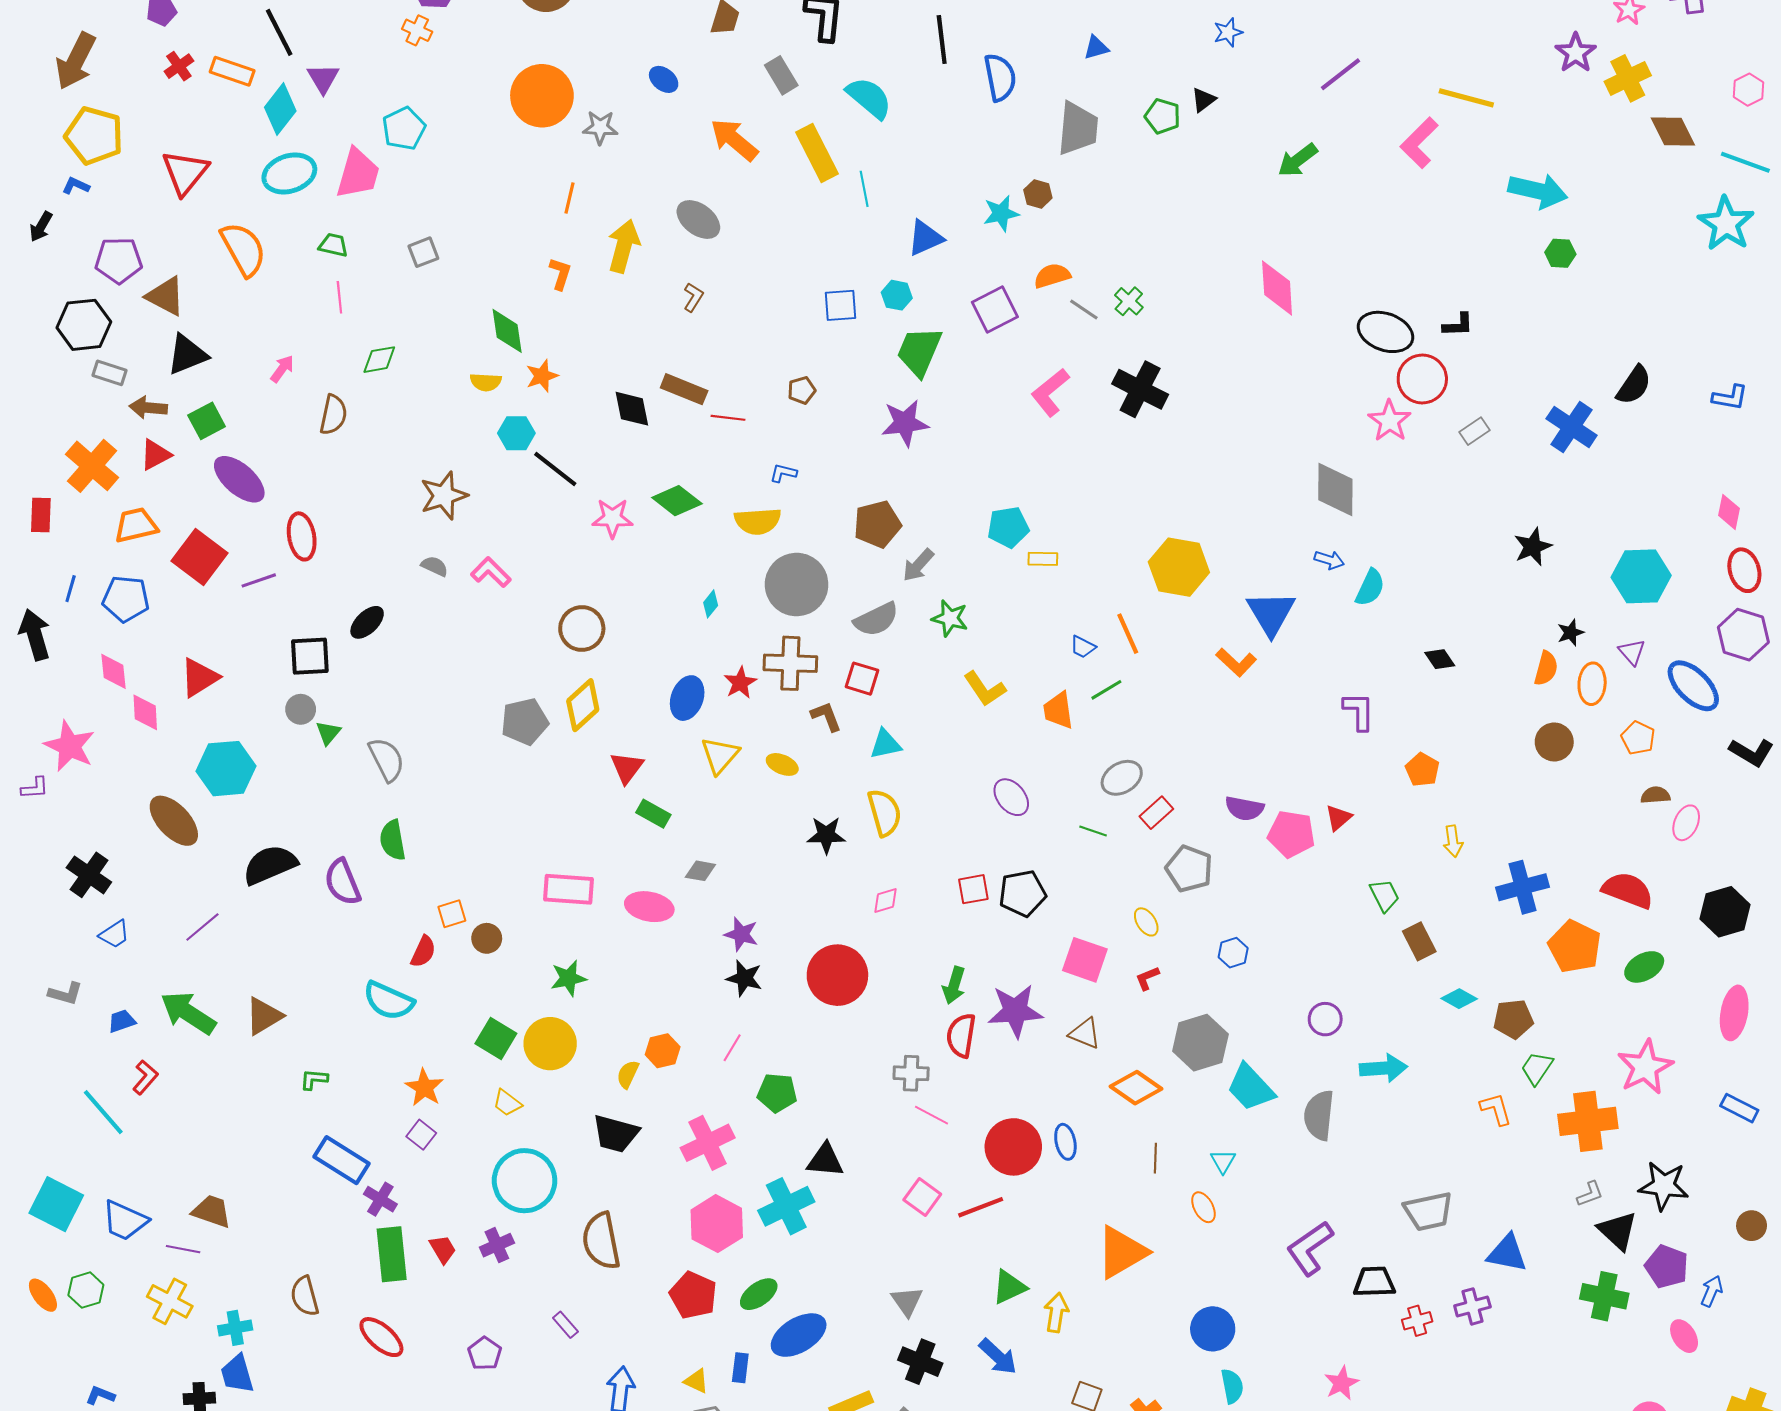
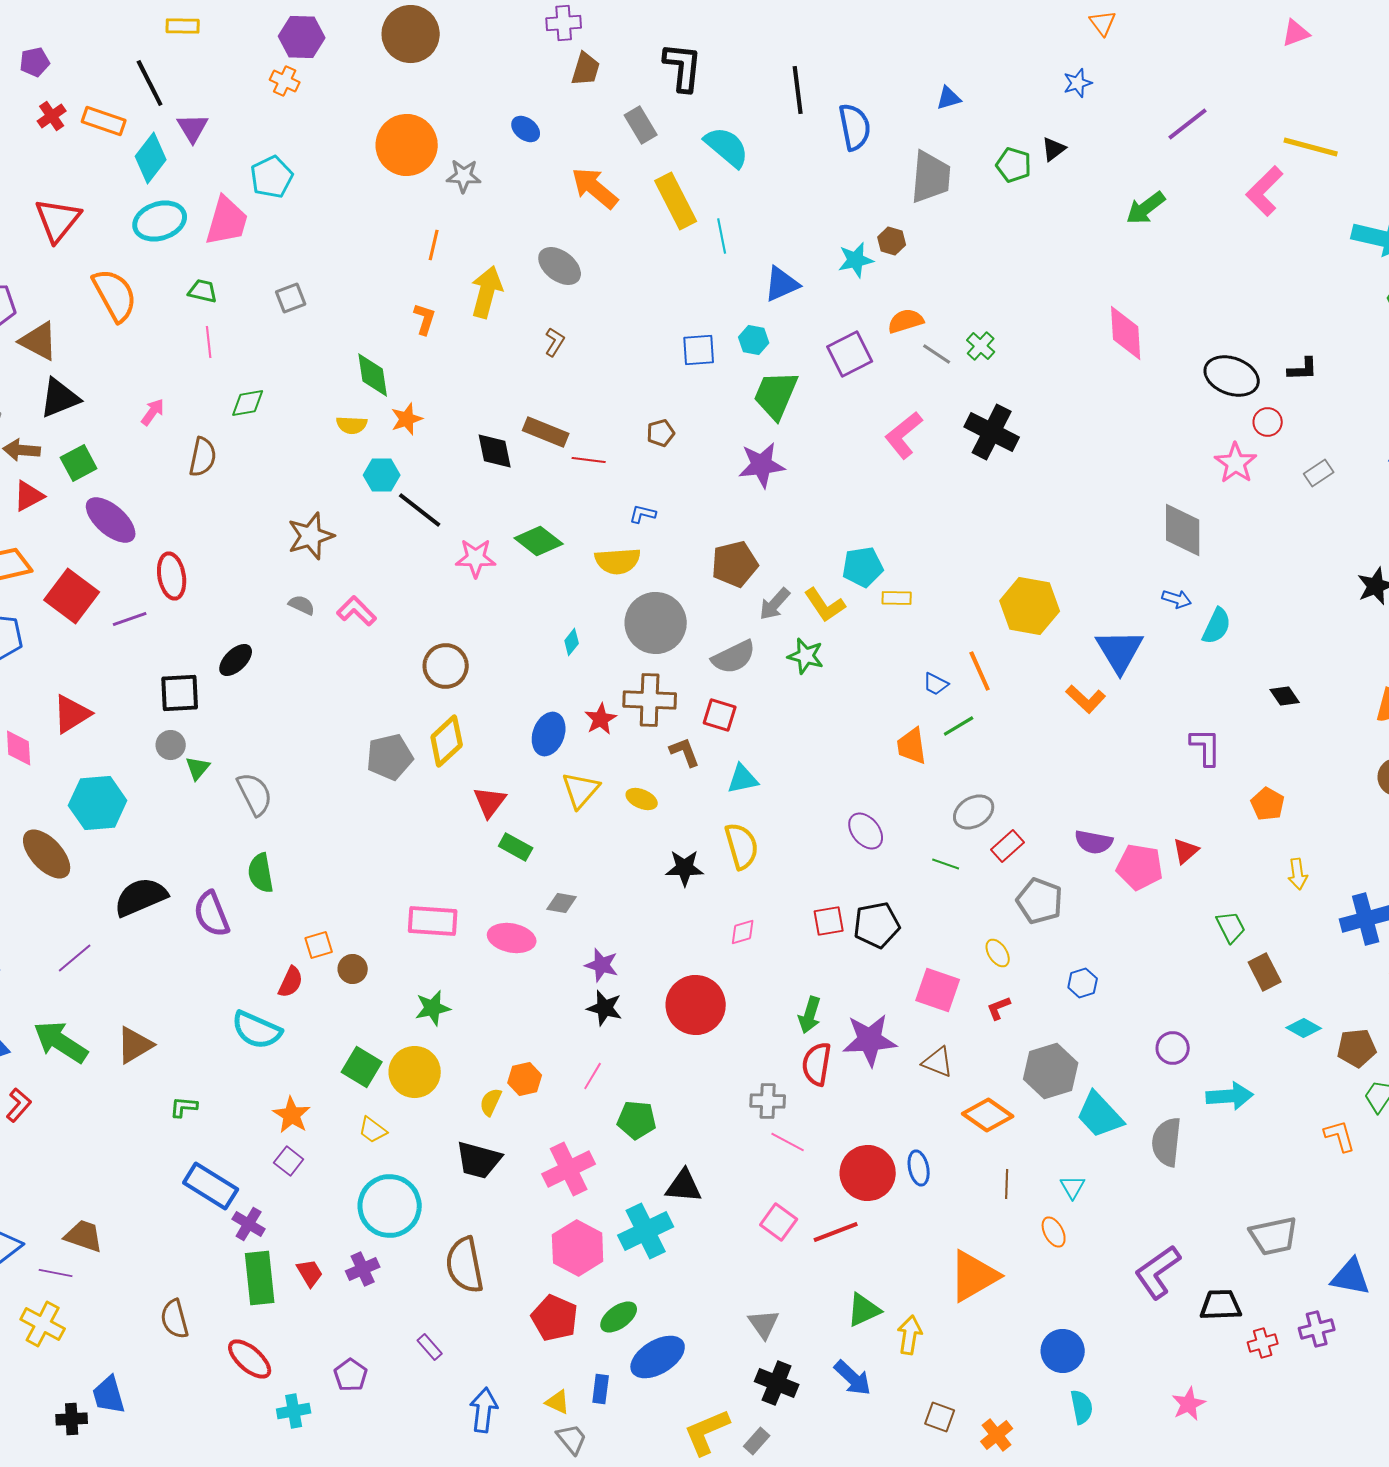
red circle: (1422, 379) -> (1268, 422), size x0.6
yellow L-shape: (985, 689) -> (825, 605), moved
cyan cross: (235, 1328) -> (294, 1411), moved

